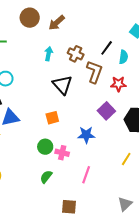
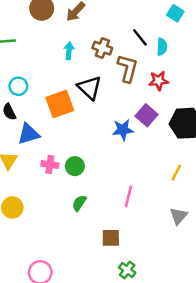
black line: (107, 48) -> (140, 37), turned -70
orange square: (52, 118) -> (60, 104), moved, size x1.6
blue star: (86, 135) -> (123, 130), moved
pink cross: (62, 153) -> (50, 164), moved
gray triangle: (125, 204) -> (179, 216), moved

